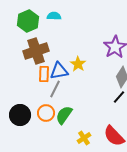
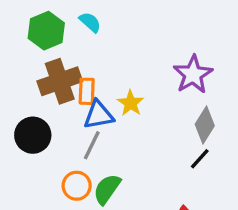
cyan semicircle: (54, 16) -> (90, 22), turned 40
orange rectangle: (44, 74) -> (87, 91), moved
black circle: (20, 115) -> (33, 135), moved

